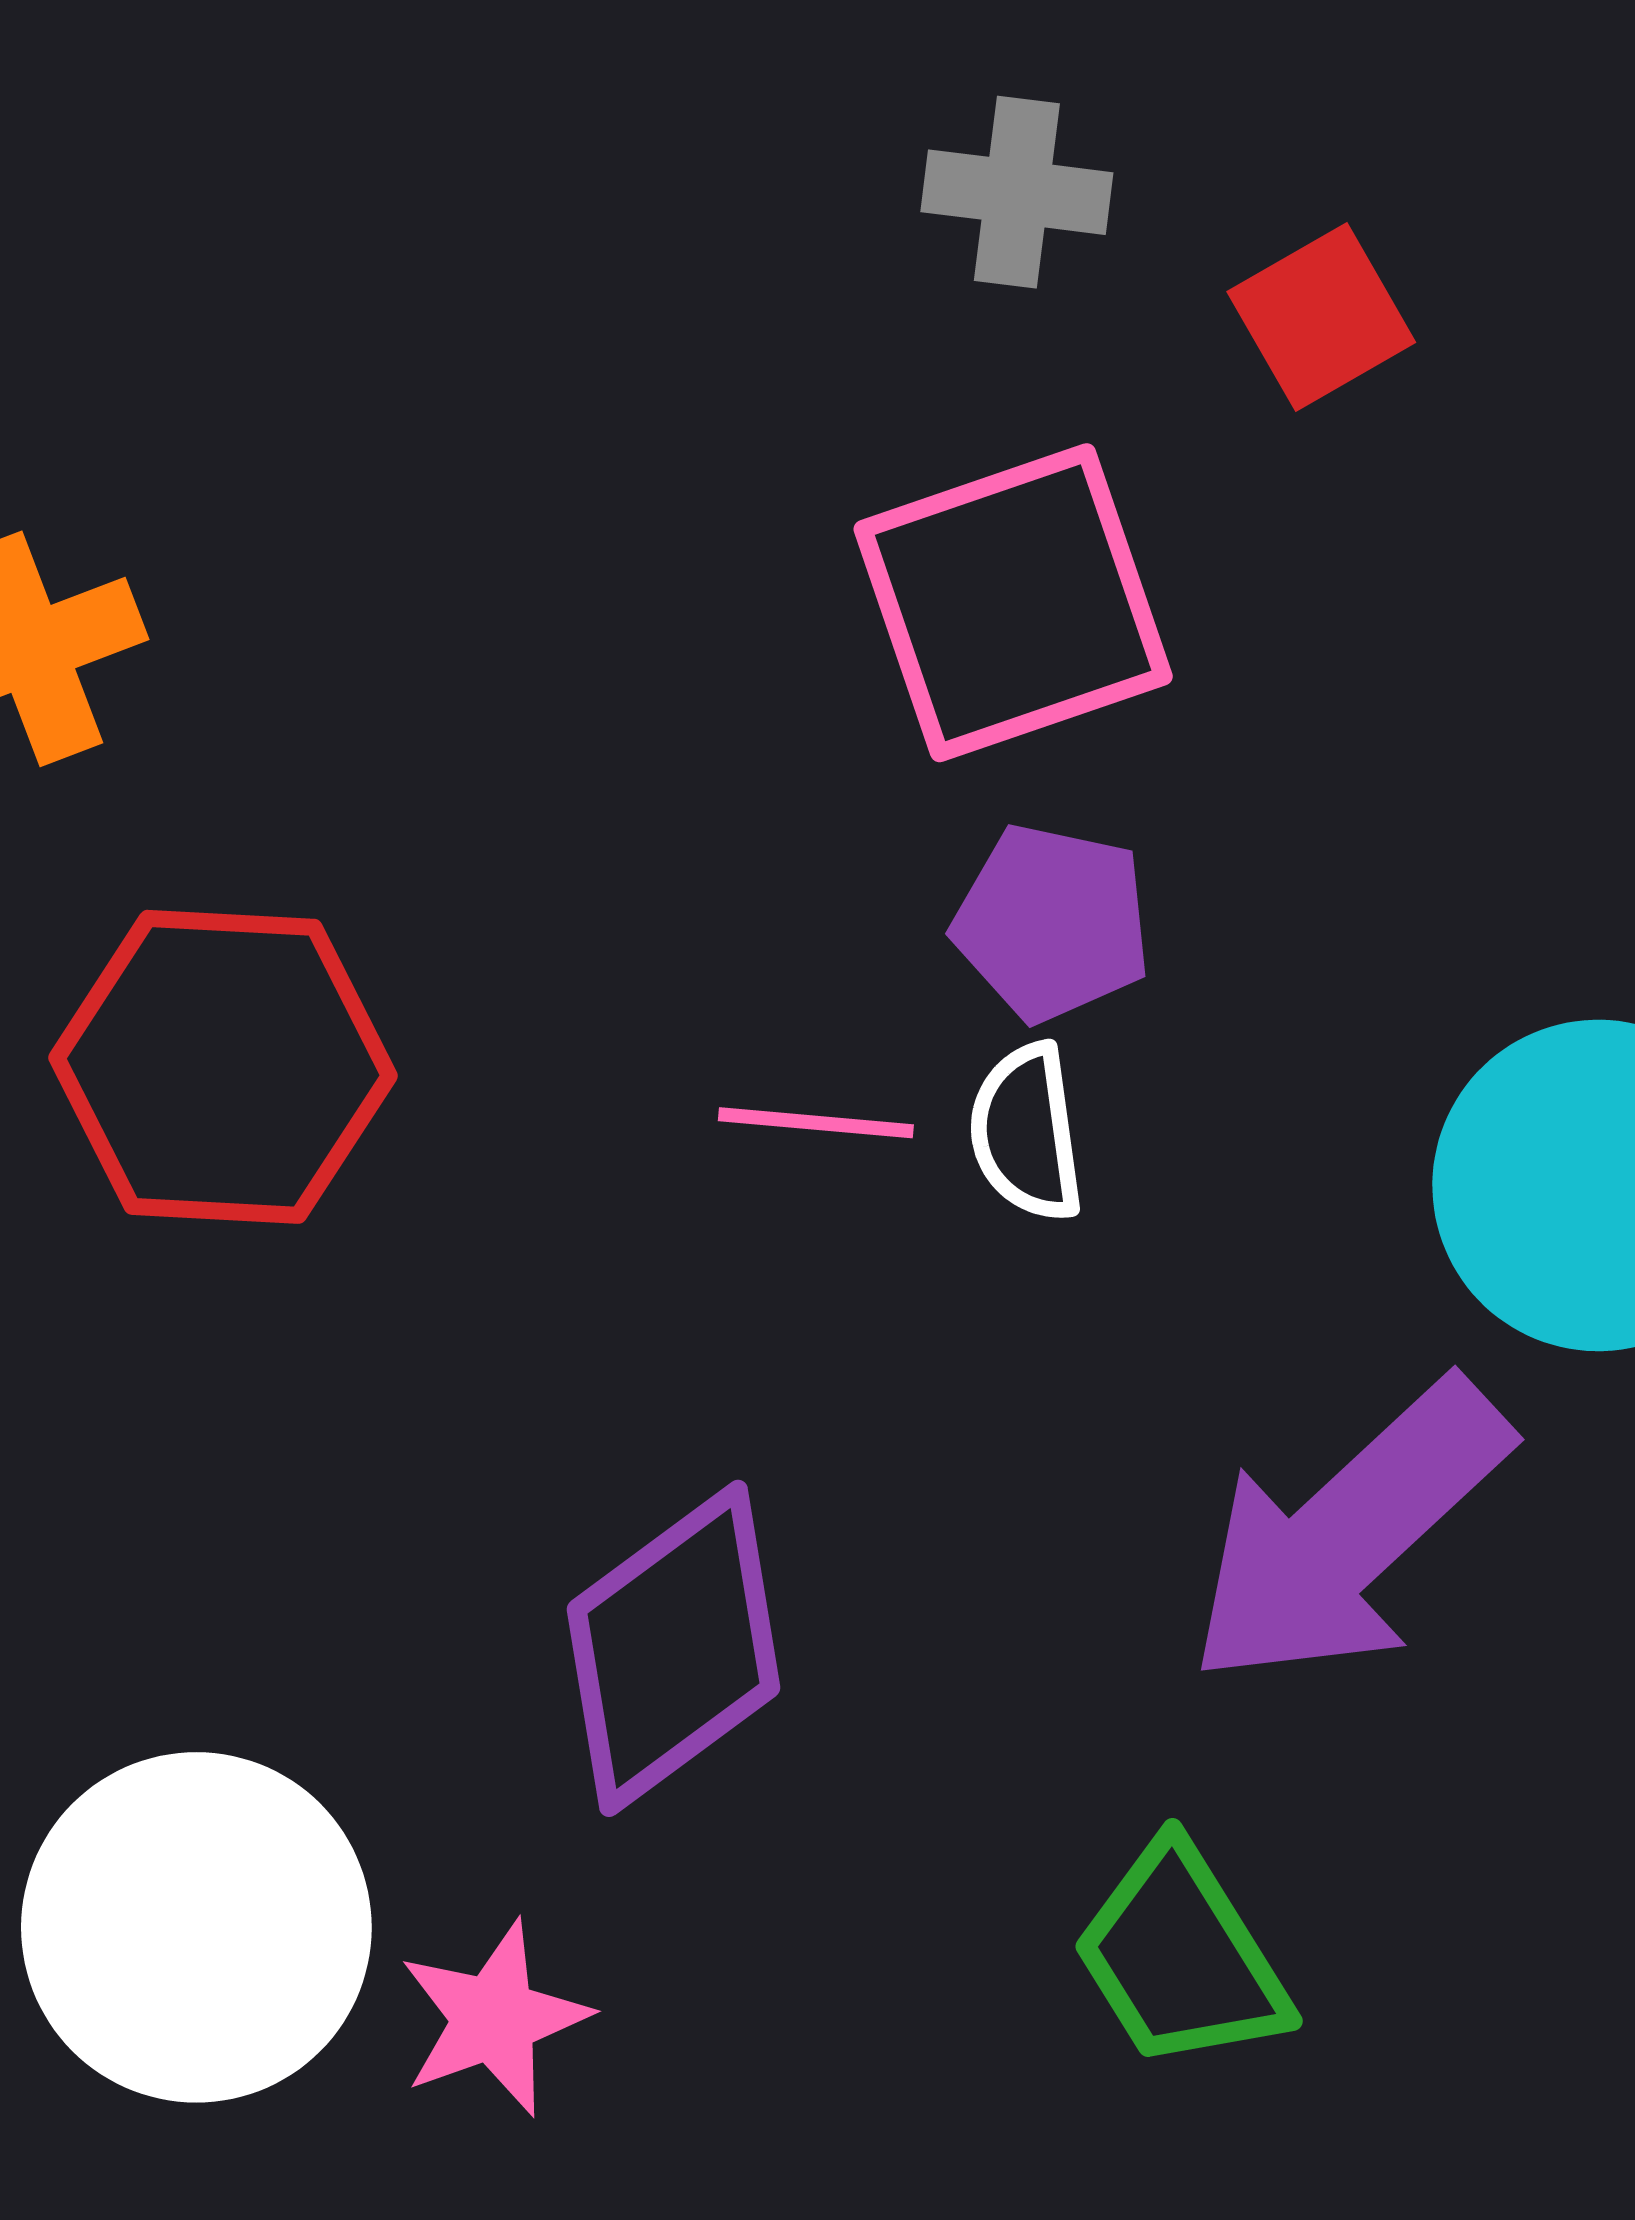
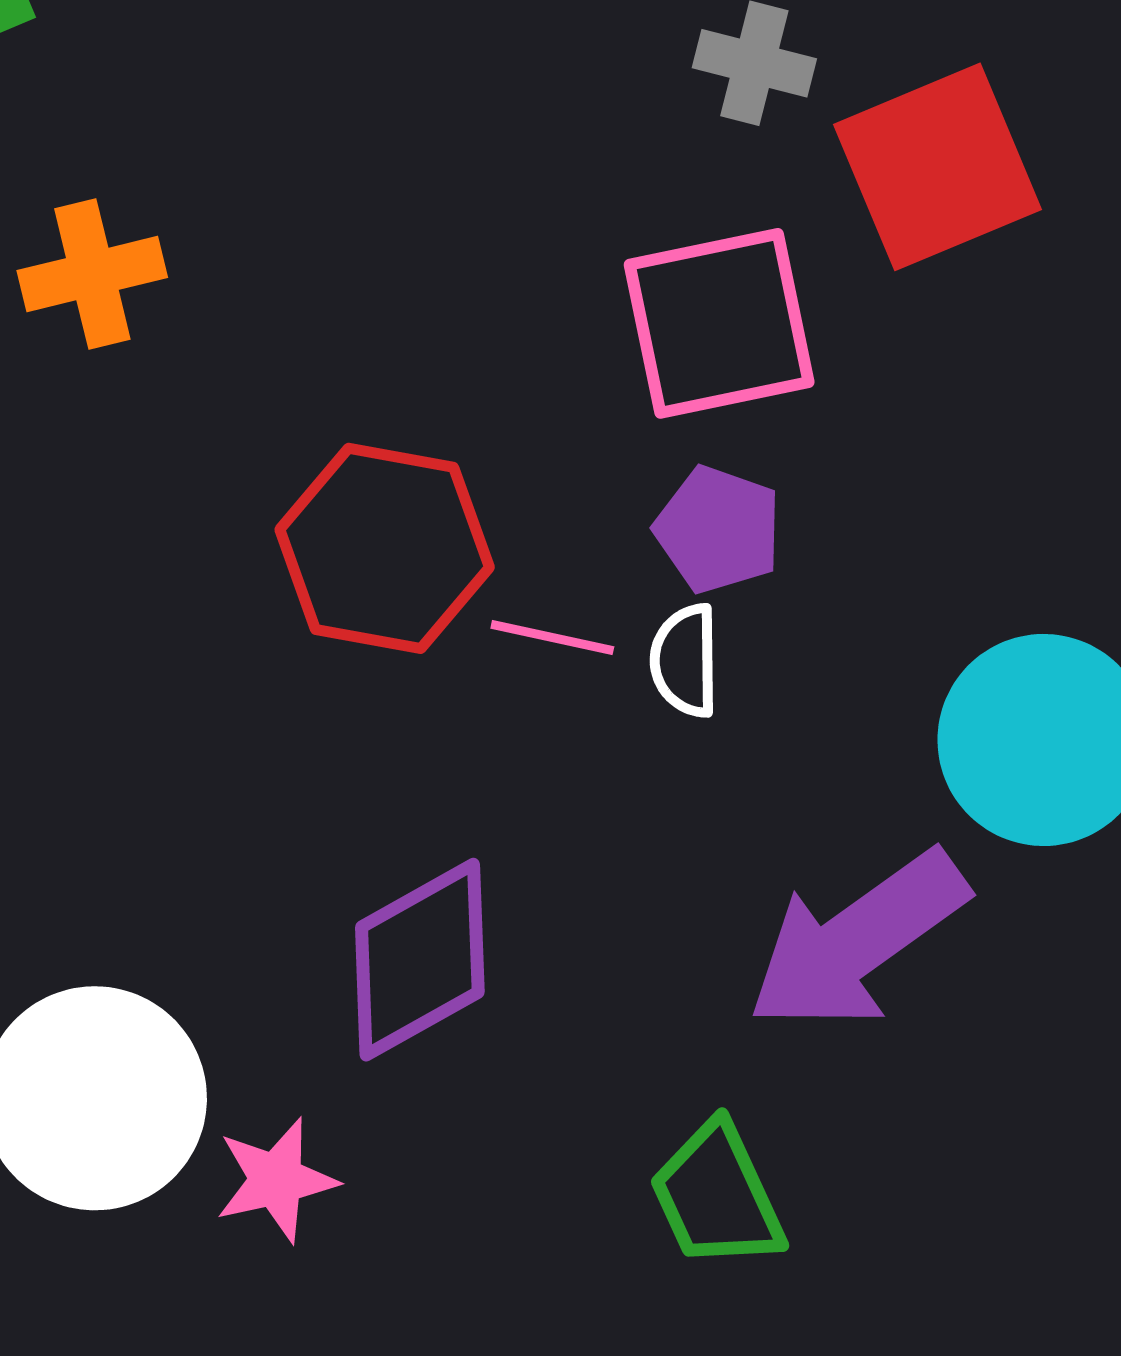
red square: (1321, 317) -> (938, 167), size x1.8
red hexagon: (223, 1067) -> (385, 548), moved

